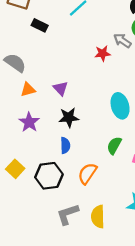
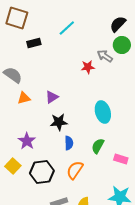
black rectangle: (40, 25) -> (34, 43), turned -40
purple triangle: (61, 88) -> (52, 97), turned 40
purple star: (29, 122) -> (27, 141), moved
blue semicircle: (65, 145) -> (69, 143), moved

